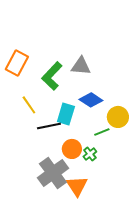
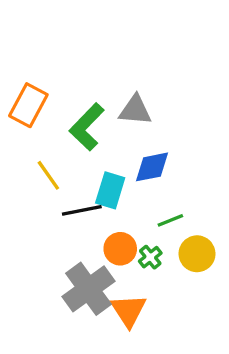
blue diamond: (91, 100) -> (152, 167), turned -45
yellow circle: (118, 117) -> (197, 254), moved

